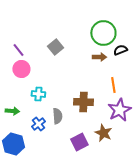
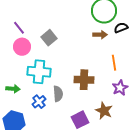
gray square: (55, 47) -> (49, 38), moved
cyan cross: (38, 94) -> (39, 72), size x1.6
purple star: (119, 110) -> (120, 88), size x0.7

